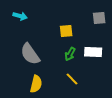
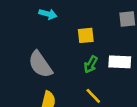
cyan arrow: (20, 16) -> (48, 14), moved

